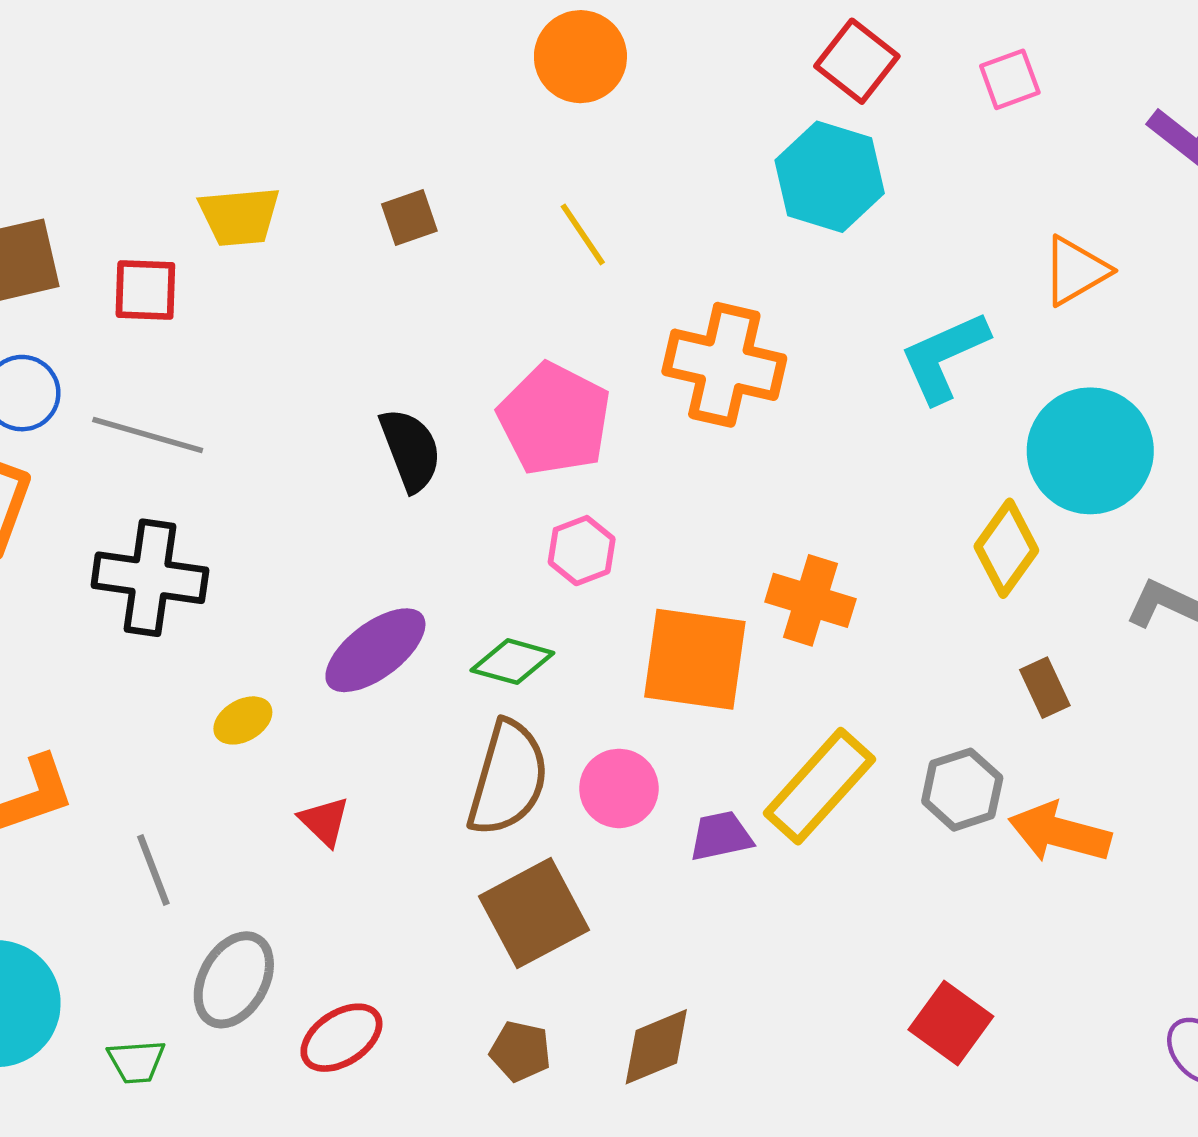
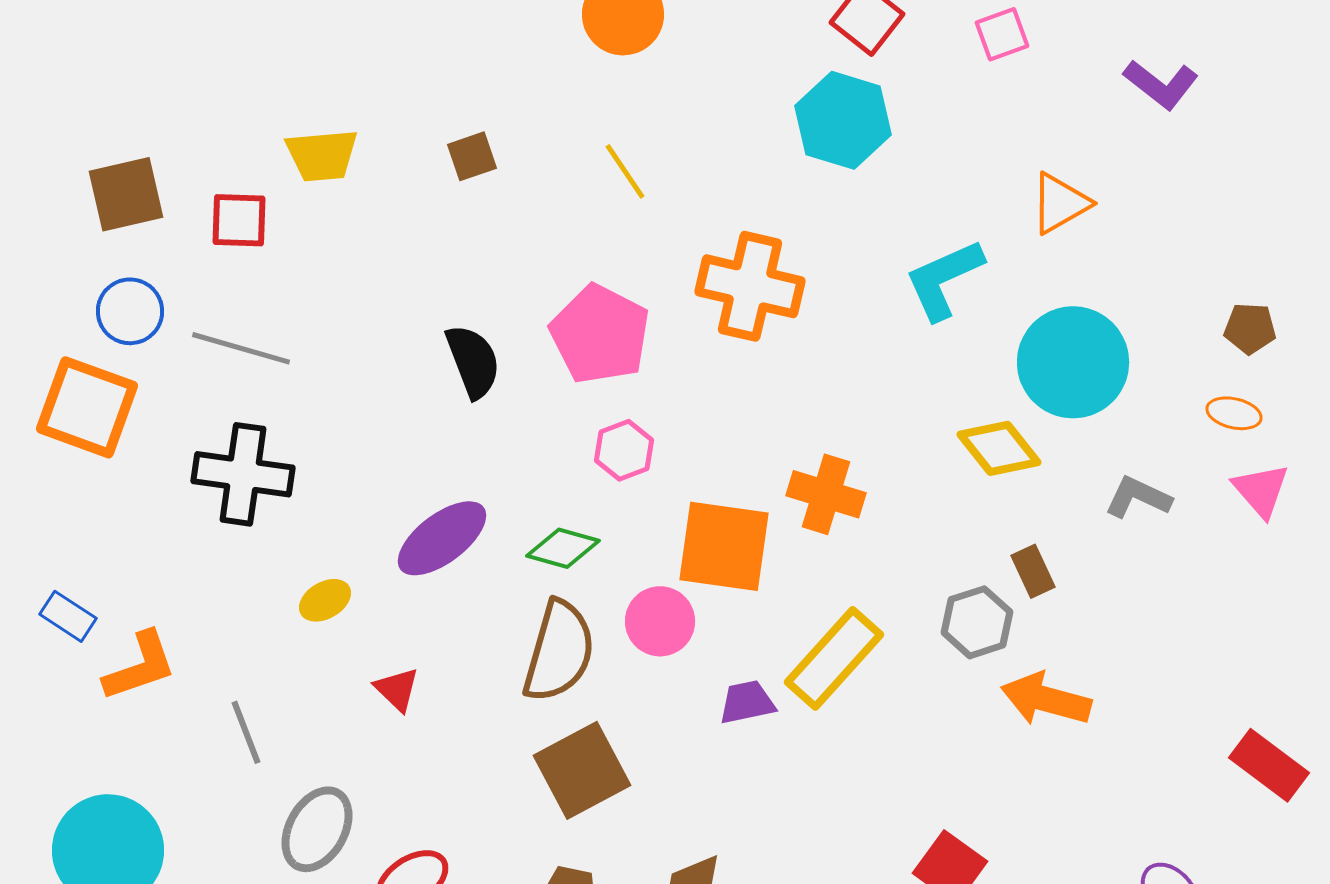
yellow diamond: (1006, 548) -> (999, 448), turned -74
pink circle: (619, 788) -> (660, 621), moved
gray hexagon: (962, 790) -> (977, 622), moved

